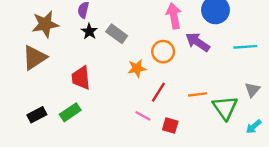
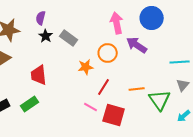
cyan line: (245, 47) -> (180, 62), moved
red square: (170, 125) -> (114, 115), size x1.6

